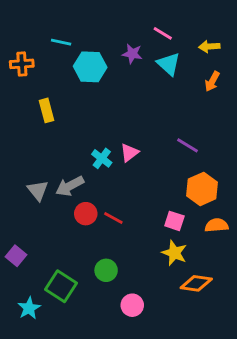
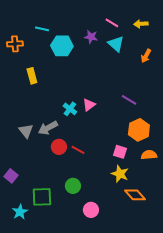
yellow arrow: (209, 47) -> (141, 24), moved
orange diamond: (196, 283) -> (135, 195), turned 40
green square: (61, 286) -> (42, 197), turned -35

